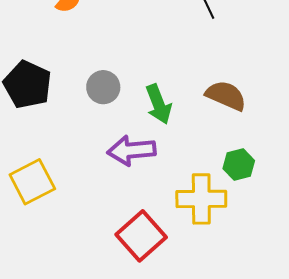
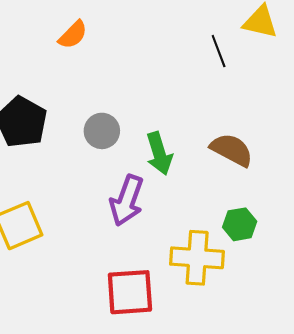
purple arrow: (131, 150) -> (127, 200), turned -69
red square: (141, 236) -> (130, 292), turned 33

